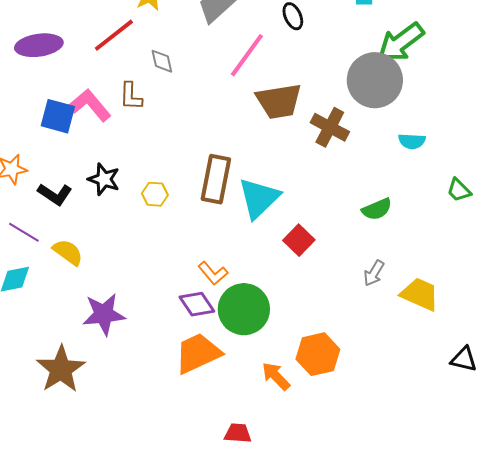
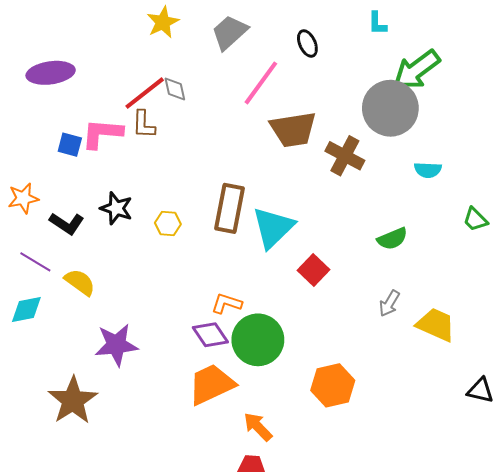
red line: (114, 35) -> (145, 93), moved
pink L-shape: (90, 105) -> (102, 133), turned -45
blue square: (58, 116) -> (70, 145), size x0.7
orange L-shape: (213, 273) -> (227, 303), turned 148
orange arrow: (276, 376) -> (258, 427), moved

